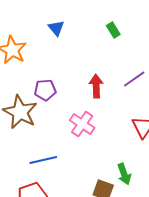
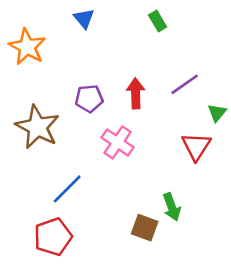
purple pentagon: (45, 90) -> (89, 99), moved
blue line: (43, 160) -> (67, 189), turned -32

